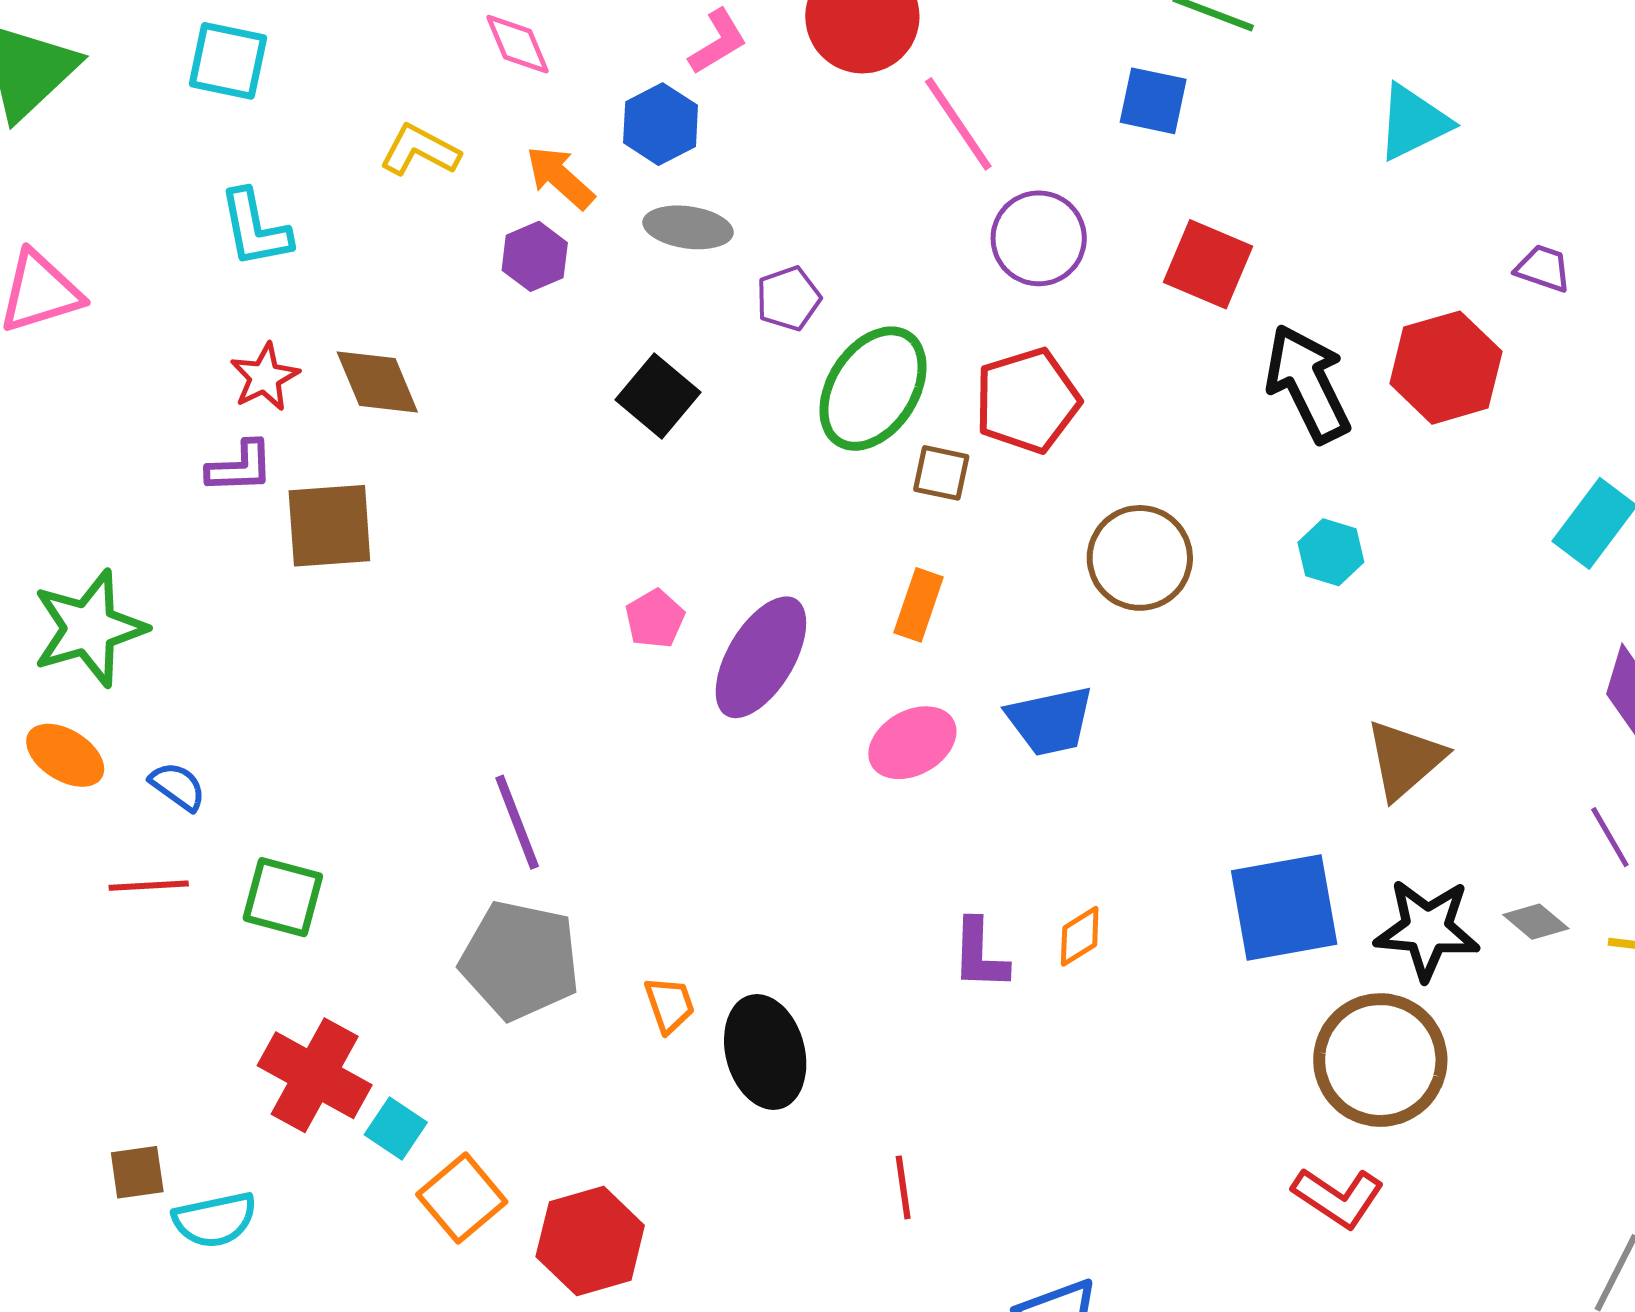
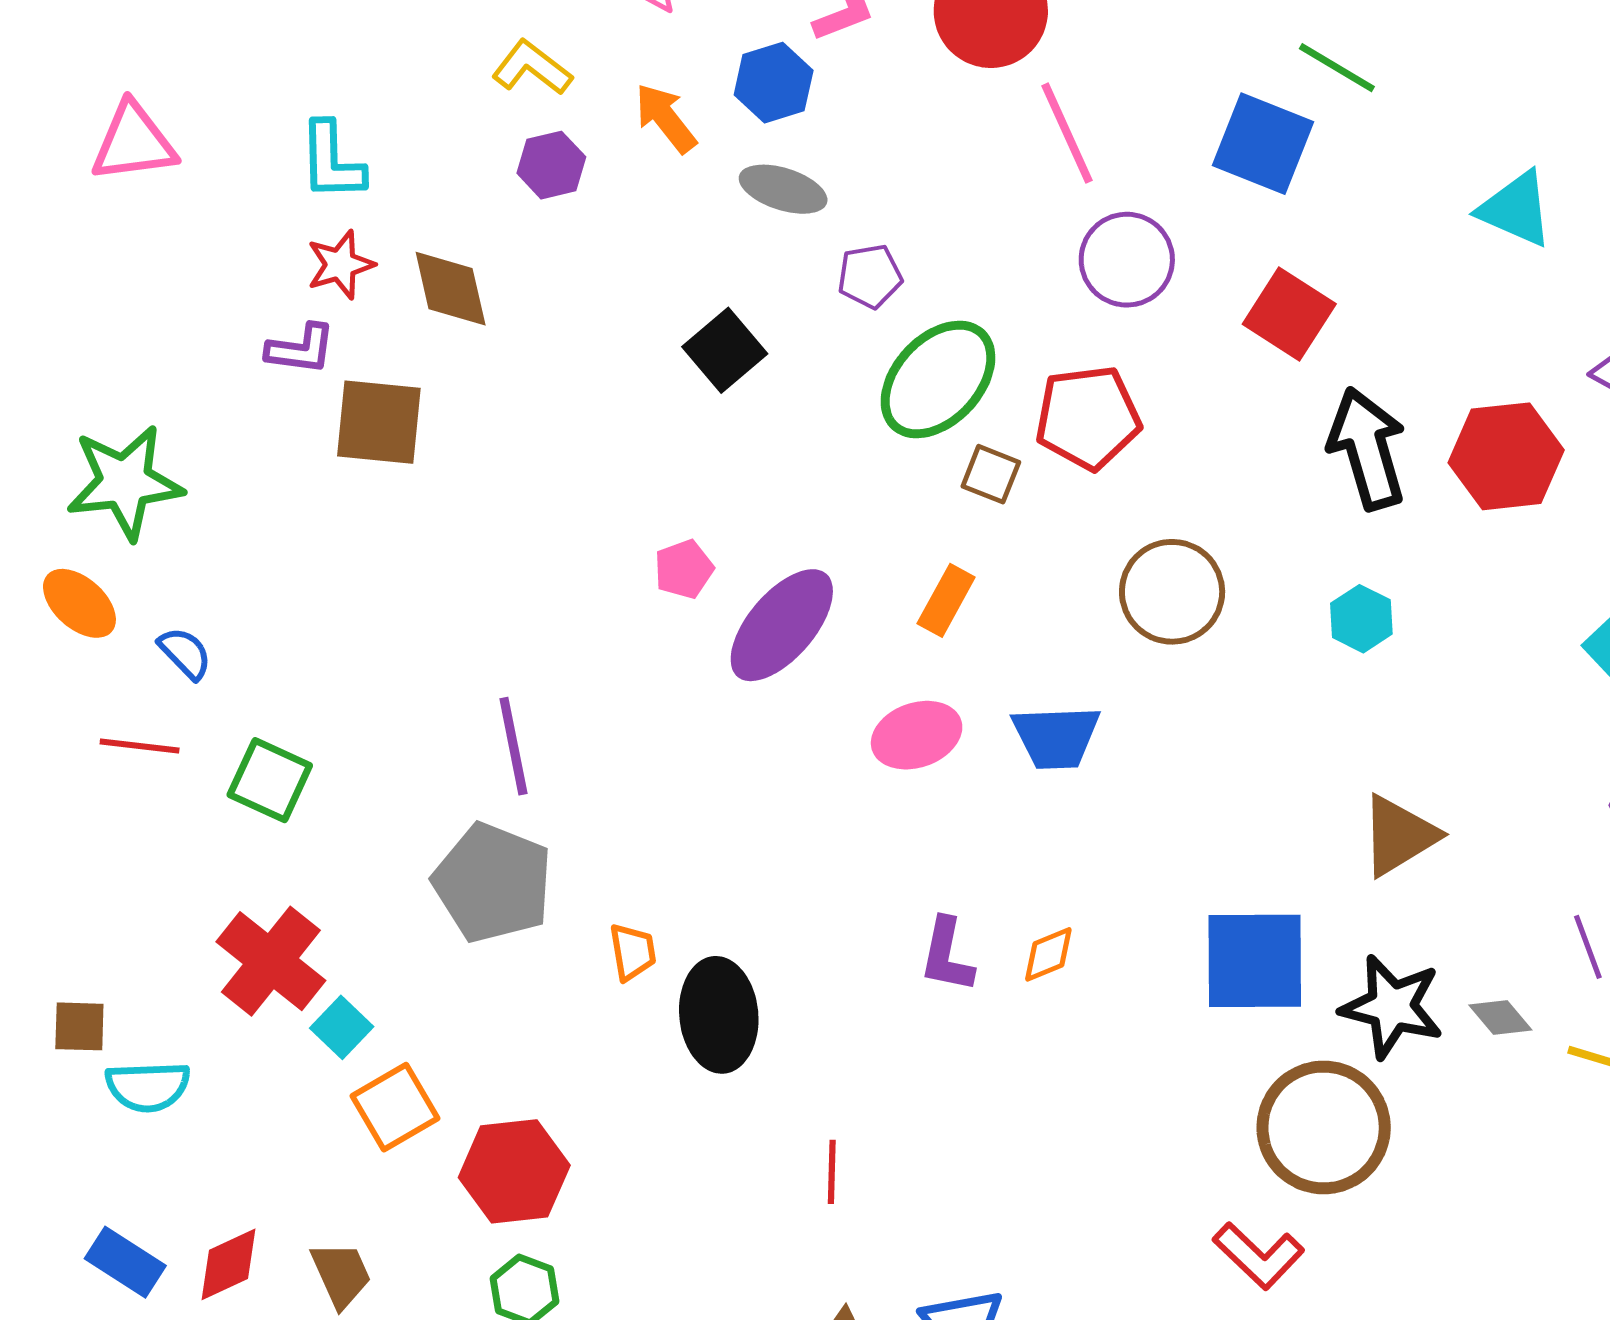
blue square: (1153, 101) -> (1263, 144), size x1.4
cyan triangle: (1413, 122) -> (1516, 209), turned 40
cyan L-shape: (255, 228) -> (332, 161), moved
purple hexagon: (535, 256) -> (551, 165), moved

